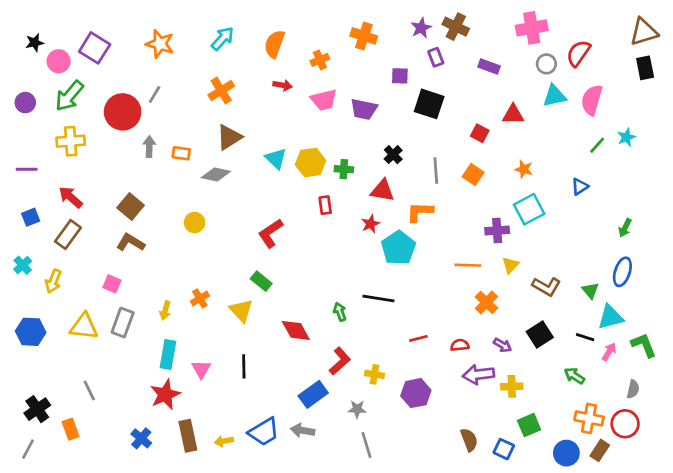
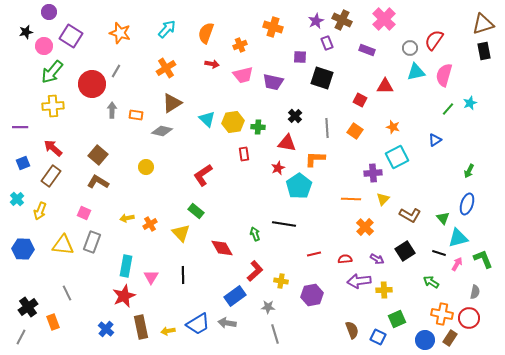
pink cross: (532, 28) -> (384, 19), moved, turned -35
purple circle: (25, 103) -> (49, 12), moved
yellow arrow: (165, 310) -> (127, 218), moved, turned 64

